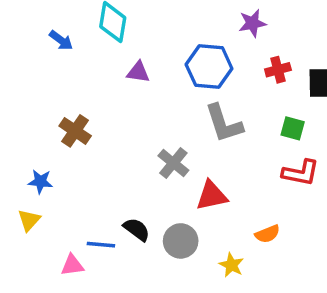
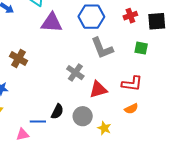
purple triangle: (138, 72) -> (52, 23), size x1.6
red L-shape: (301, 173) -> (132, 84), moved
black semicircle: (137, 229) -> (57, 112), turned 84
yellow star: (231, 265) -> (104, 128), moved

